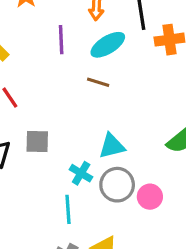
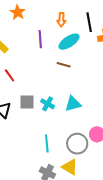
cyan cross: (81, 173) -> (48, 104), moved
gray circle: (117, 185) -> (77, 144), moved

